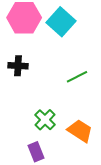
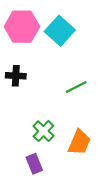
orange trapezoid: (80, 131) -> (79, 142), turned 80

